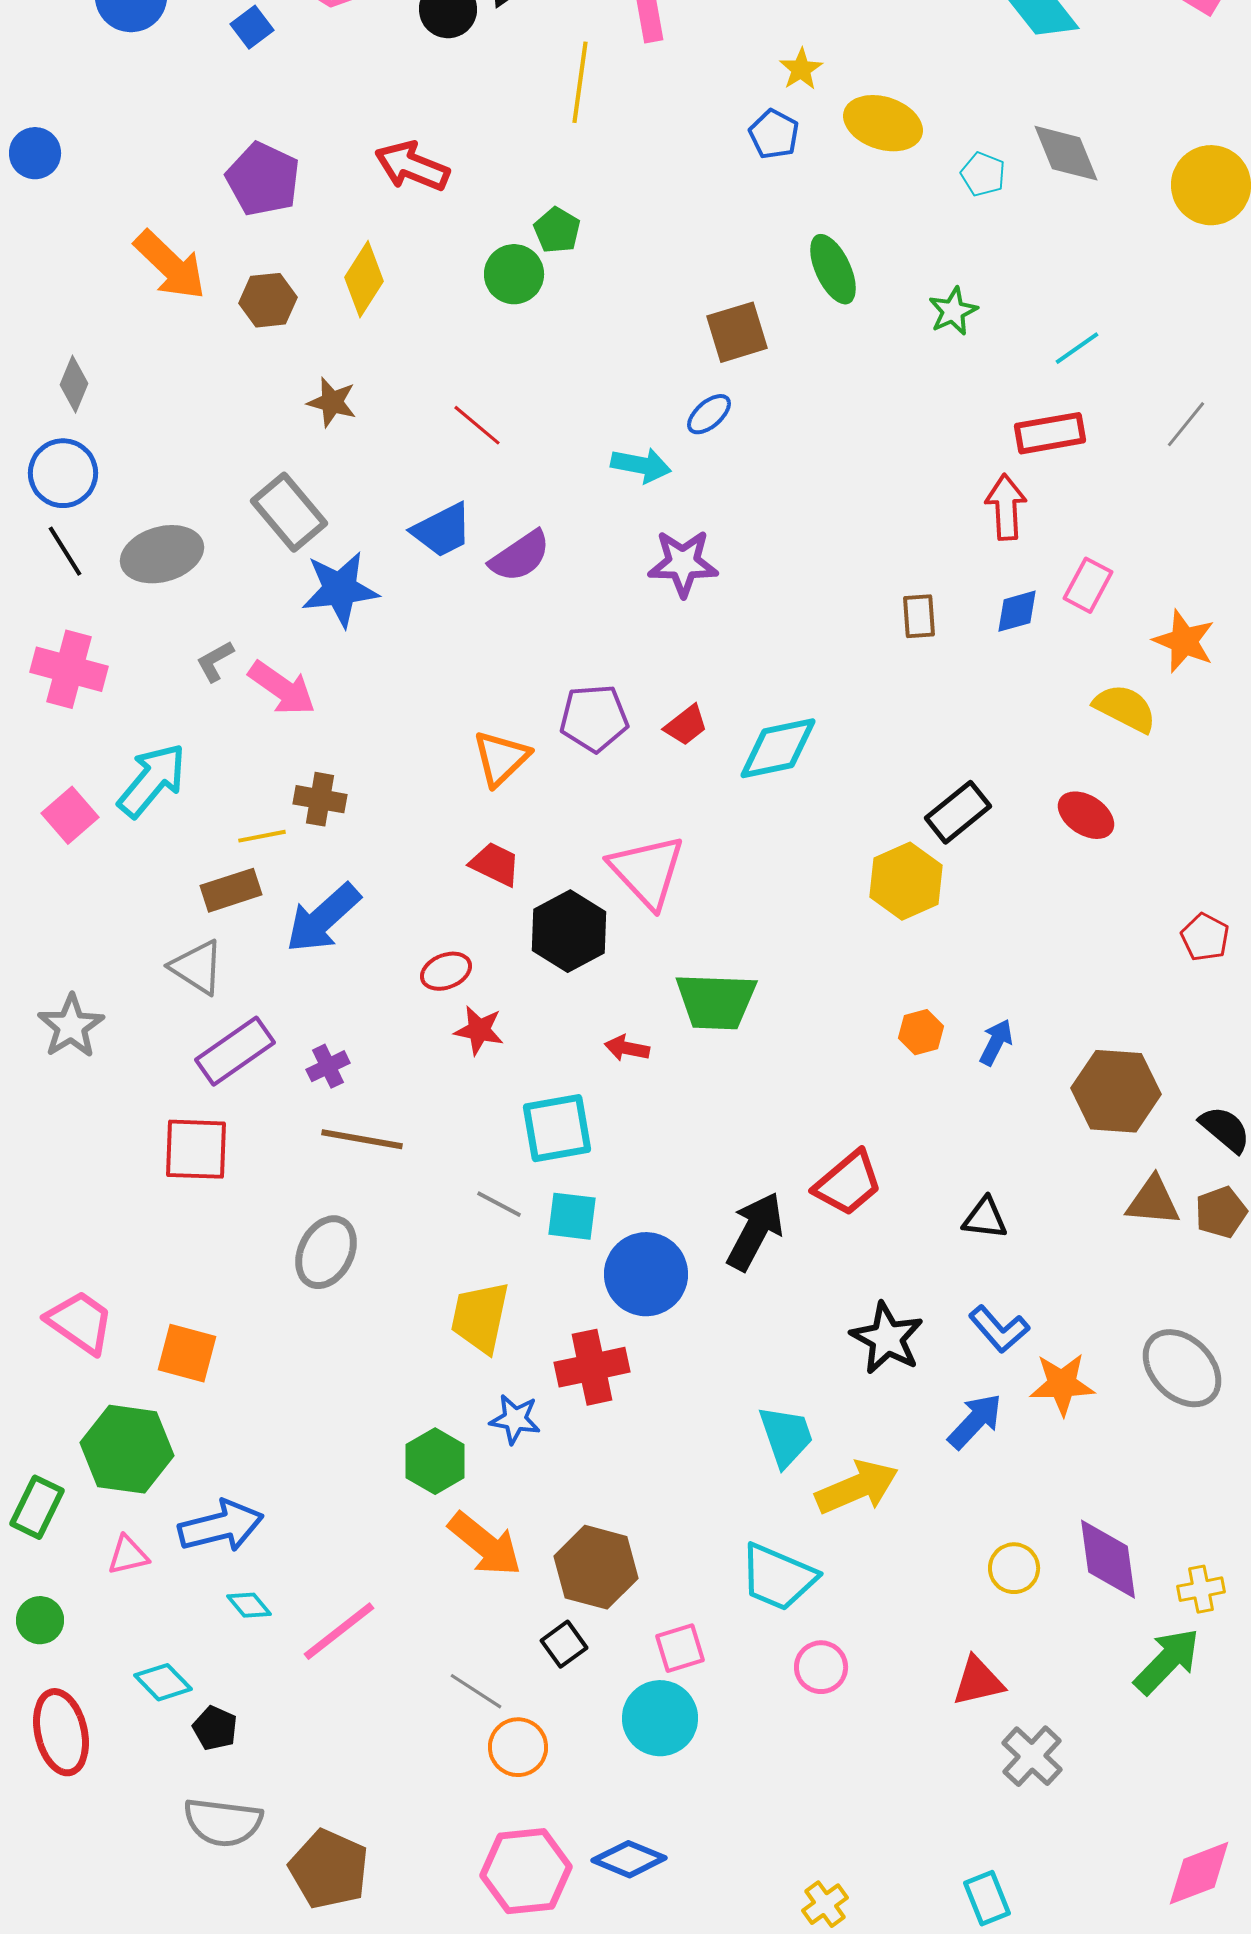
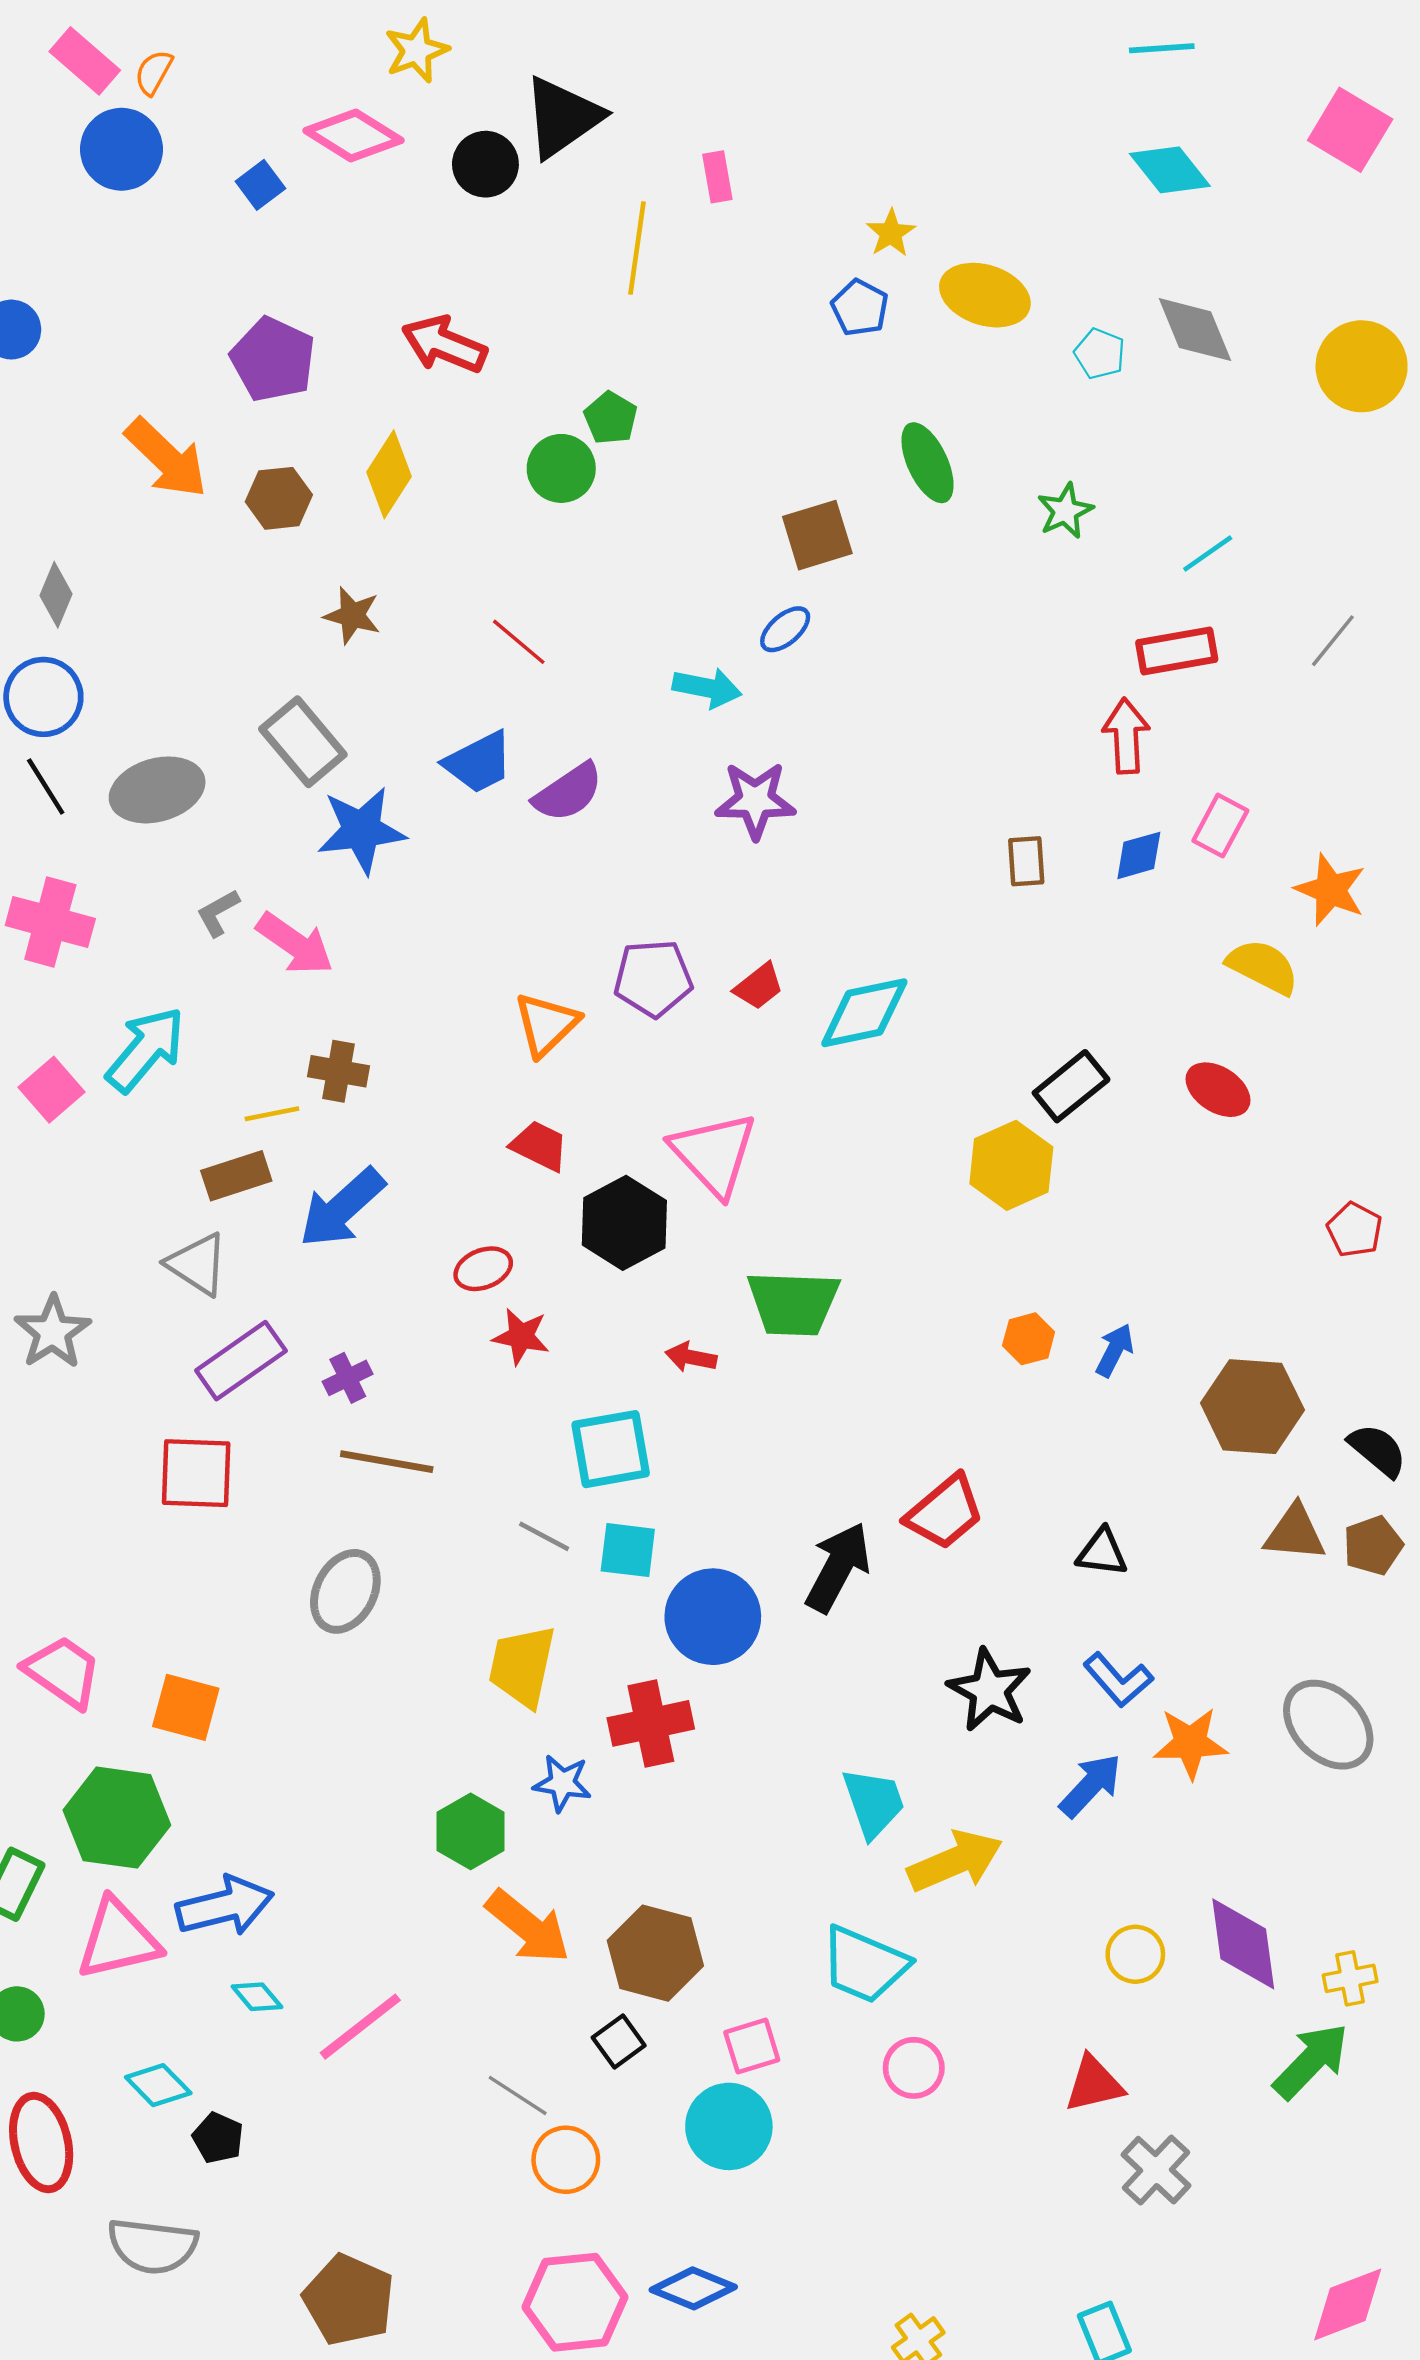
pink triangle: (128, 1555) -> (118, 1939), size x1.8
gray semicircle: (223, 1822) -> (152, 2246), moved

